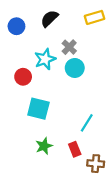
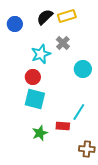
yellow rectangle: (94, 17) -> (67, 16), moved
cyan circle: (75, 68) -> (83, 69), moved
red circle: (23, 77) -> (33, 77), moved
red rectangle: (75, 149) -> (63, 126), moved, turned -64

